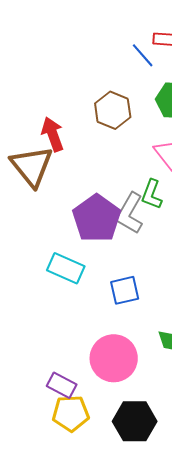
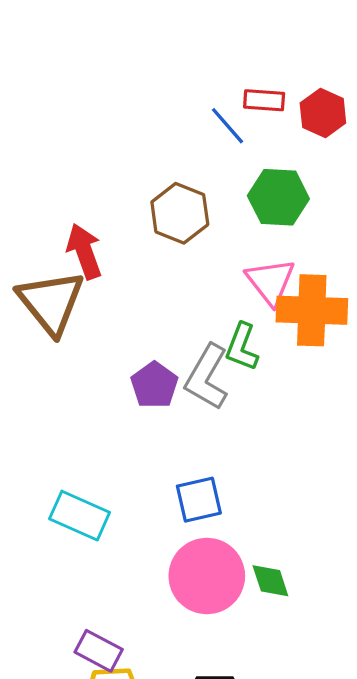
purple pentagon: (97, 218) -> (154, 385), size x0.6
cyan rectangle: (66, 268) -> (80, 516), moved
pink circle: (114, 358) -> (207, 576), moved

